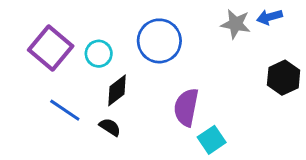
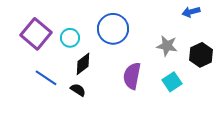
gray star: (236, 24) -> (167, 46), moved
cyan square: (212, 140) -> (172, 82), moved

